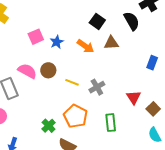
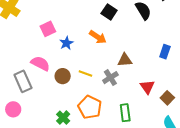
blue star: (57, 42) -> (66, 43), moved
brown triangle: (111, 43) -> (125, 60), moved
brown circle: (48, 70) -> (63, 76), moved

